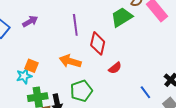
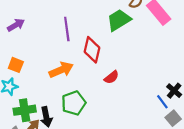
orange arrow: (70, 61) -> (61, 70), turned 140
orange square: (31, 66) -> (16, 65), moved
blue line: (145, 92) -> (162, 102), moved

